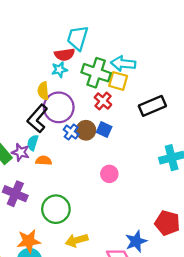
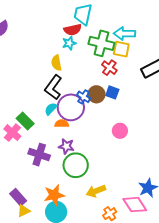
purple circle: (59, 107) -> (71, 107), moved
cyan semicircle: (33, 143) -> (51, 109), turned 32
purple star: (20, 152) -> (66, 146), moved

